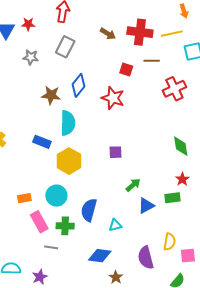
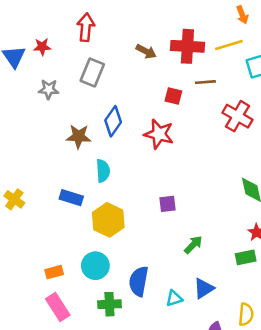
red cross: (174, 89) -> (238, 116), turned -30
cyan semicircle: (68, 123) -> (103, 171), size x0.7
blue triangle: (146, 206) -> (204, 288), moved
pink rectangle: (39, 222) -> (58, 307), moved

